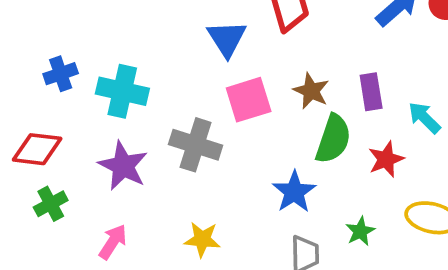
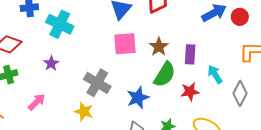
gray cross: (196, 145) -> (97, 83), moved
purple star: (123, 166) -> (51, 63), size x0.6

